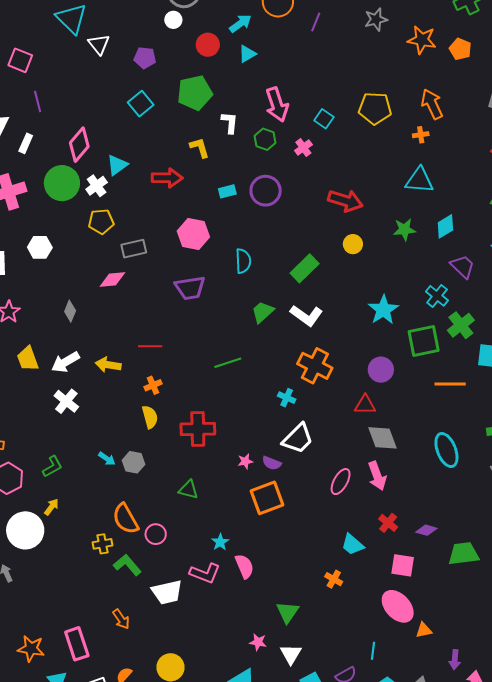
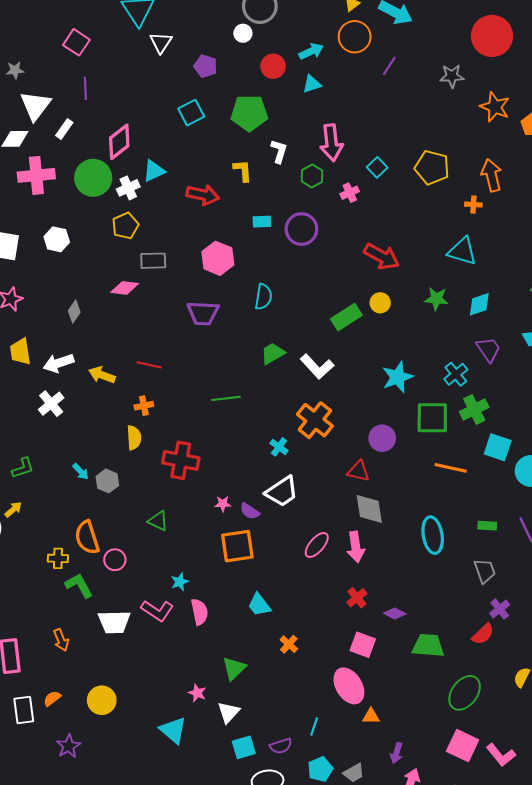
yellow pentagon: (101, 221) -> (125, 226), turned -30
green rectangle: (305, 268) -> (346, 317), moved
cyan trapezoid: (353, 545) -> (259, 605), moved

